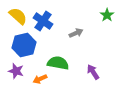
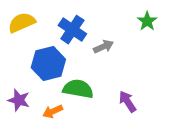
yellow semicircle: (18, 16) -> (22, 23), turned -66
blue cross: (43, 21) -> (72, 30), moved
blue hexagon: (24, 45) -> (48, 63), moved

